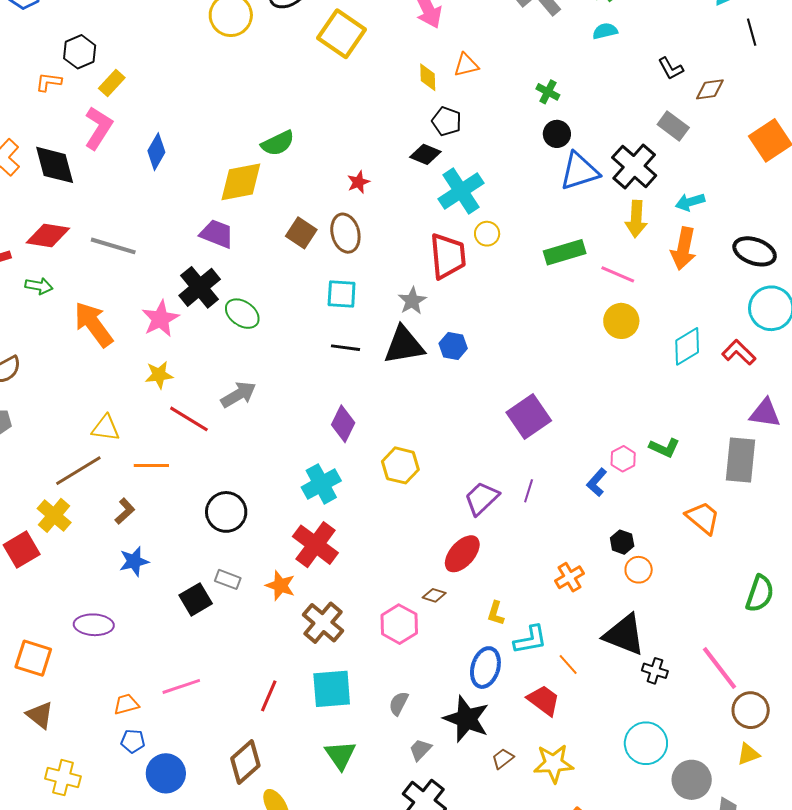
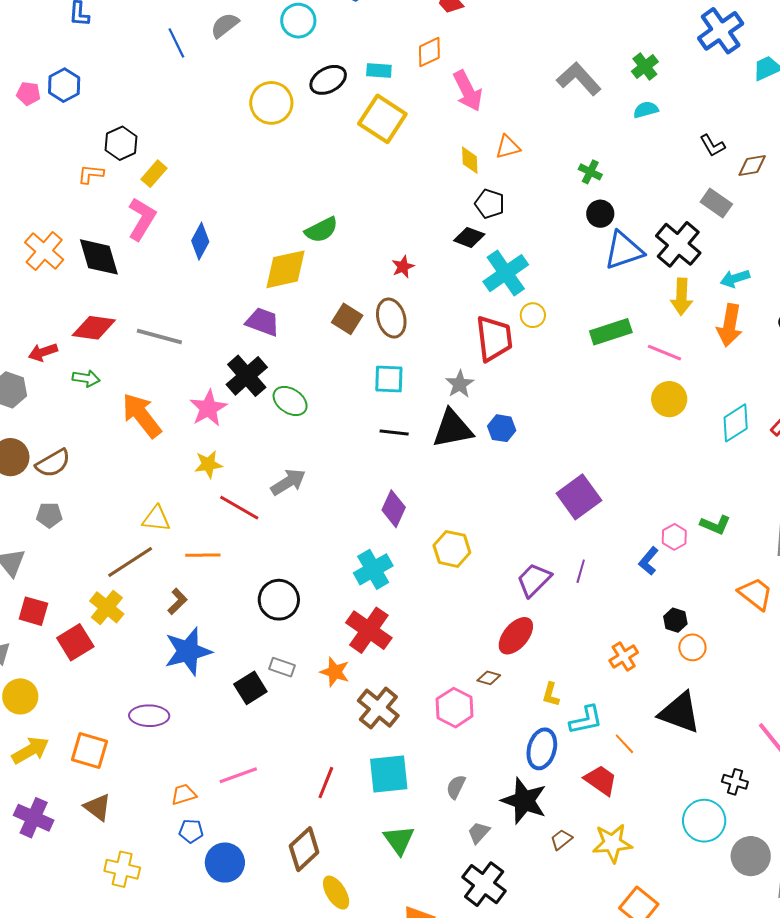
blue star: (134, 561) -> (188, 651), size x1.6
black cross: (655, 671) -> (735, 782), moved

